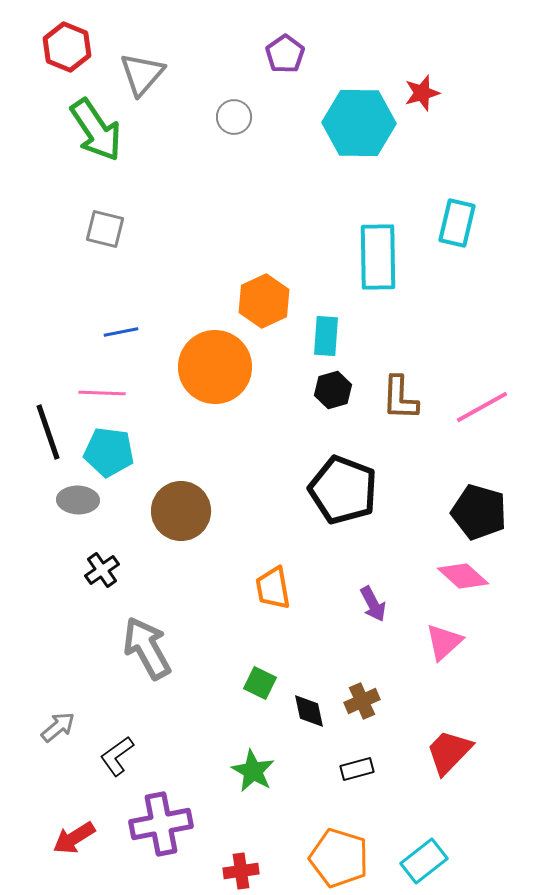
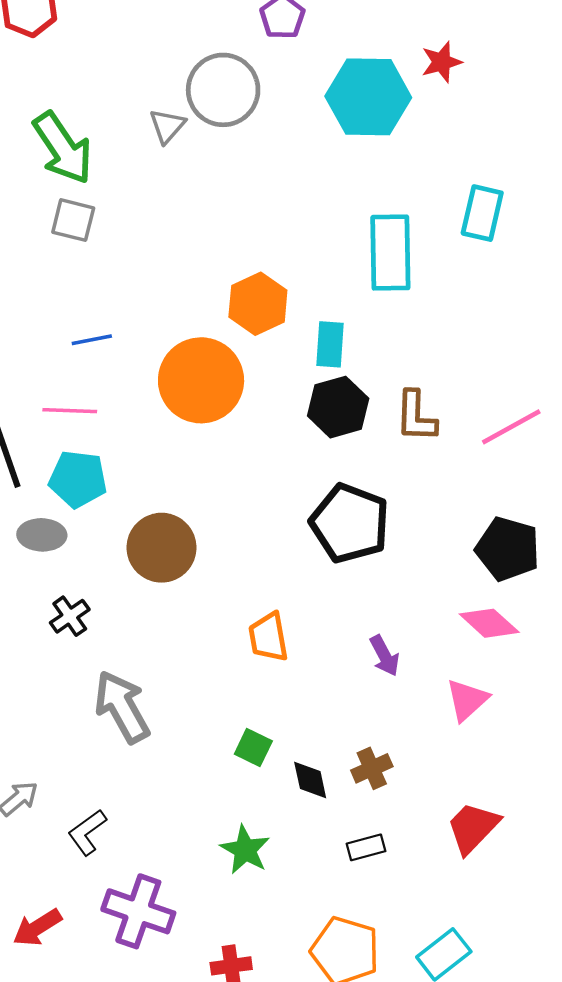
gray triangle: (142, 74) -> (167, 126), moved, size x0.7
gray circle: (234, 117) -> (223, 90), size x1.8
green arrow: (96, 130) -> (63, 148), moved
black hexagon: (333, 390) -> (338, 407), size x1.4
purple cross: (161, 824) -> (138, 911), turned 30

